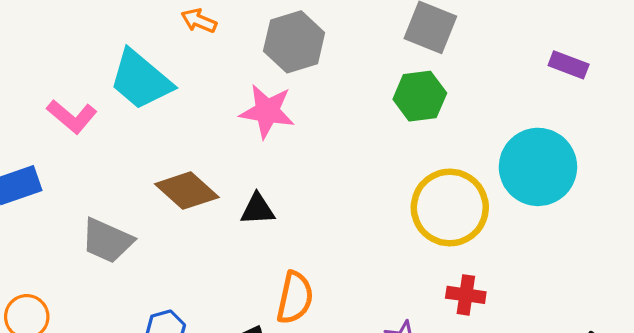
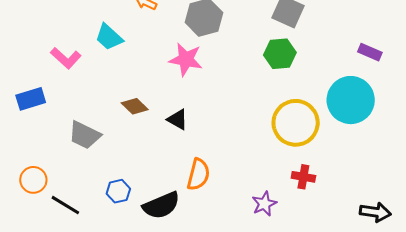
purple rectangle: (569, 65) -> (370, 52), moved
cyan trapezoid: (141, 80) -> (109, 37), size x0.7
brown diamond: (187, 191) -> (135, 106), size x0.7
black triangle: (258, 209) -> (178, 119), turned 30

